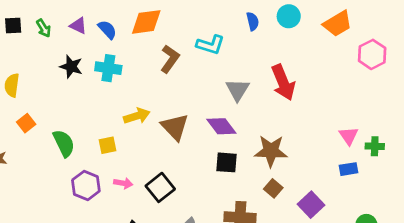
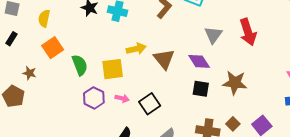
orange square: (26, 123) -> (53, 48), size x1.5
yellow square: (108, 145) -> (113, 69), size x1.6
brown square: (273, 188) -> (233, 124), moved

